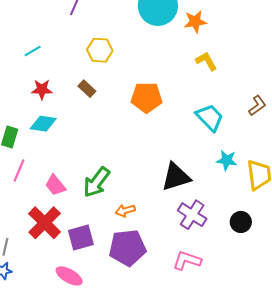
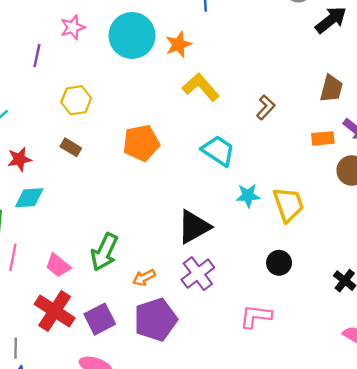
yellow L-shape: (206, 61) -> (201, 87), size x1.4
brown L-shape: (257, 106) -> (266, 107), moved
purple cross: (192, 215) -> (198, 274), moved, turned 32
pink L-shape: (187, 260) -> (256, 316), moved

